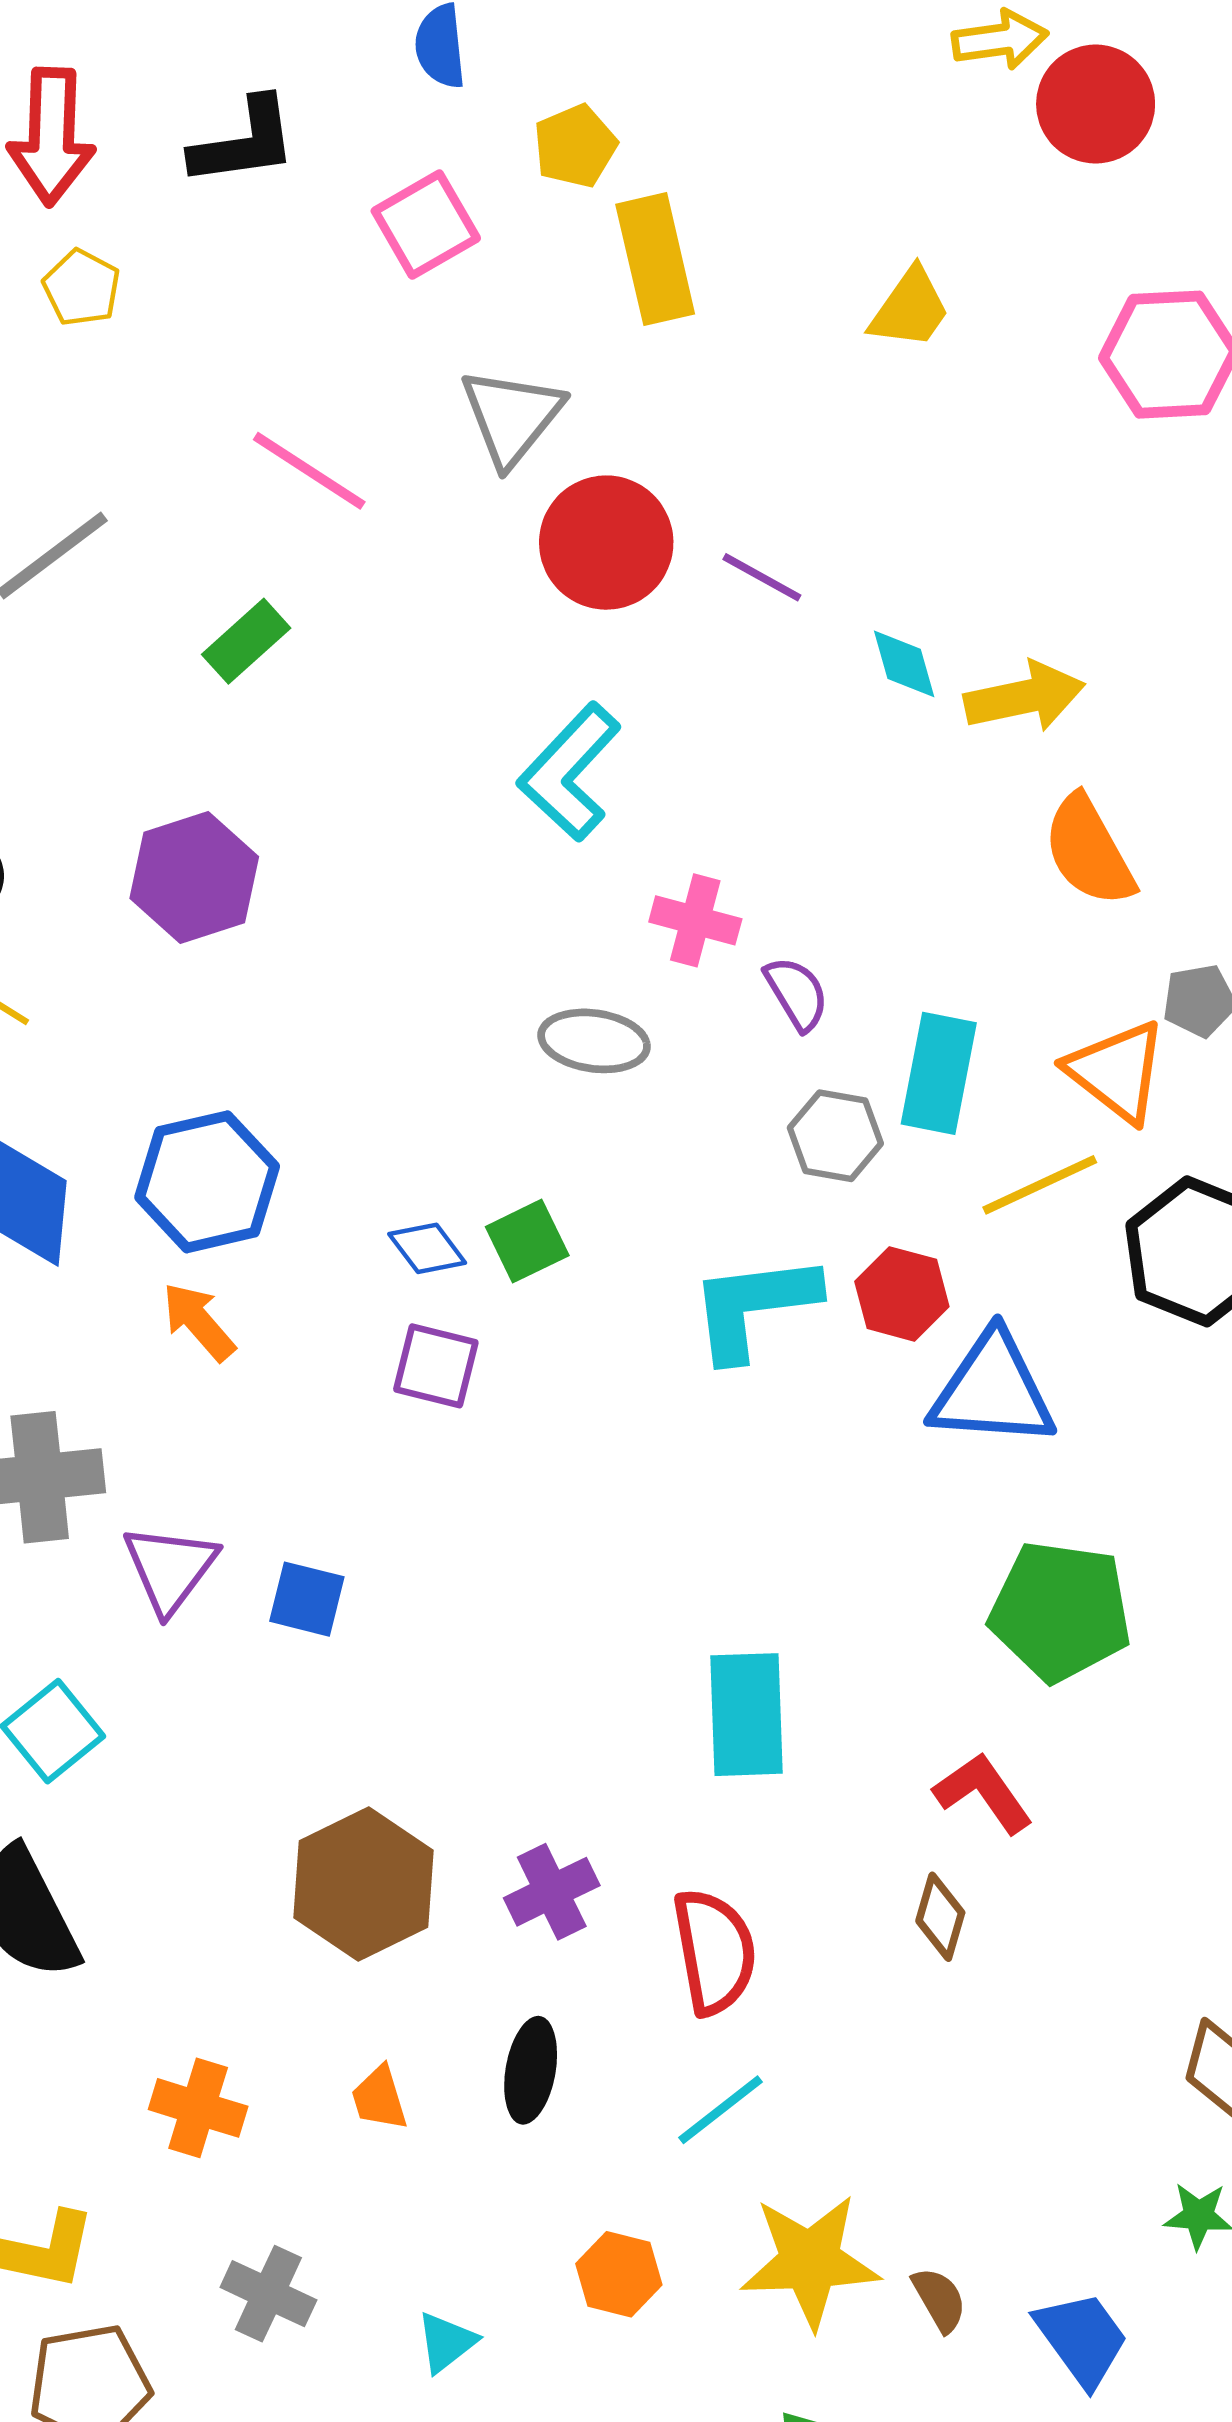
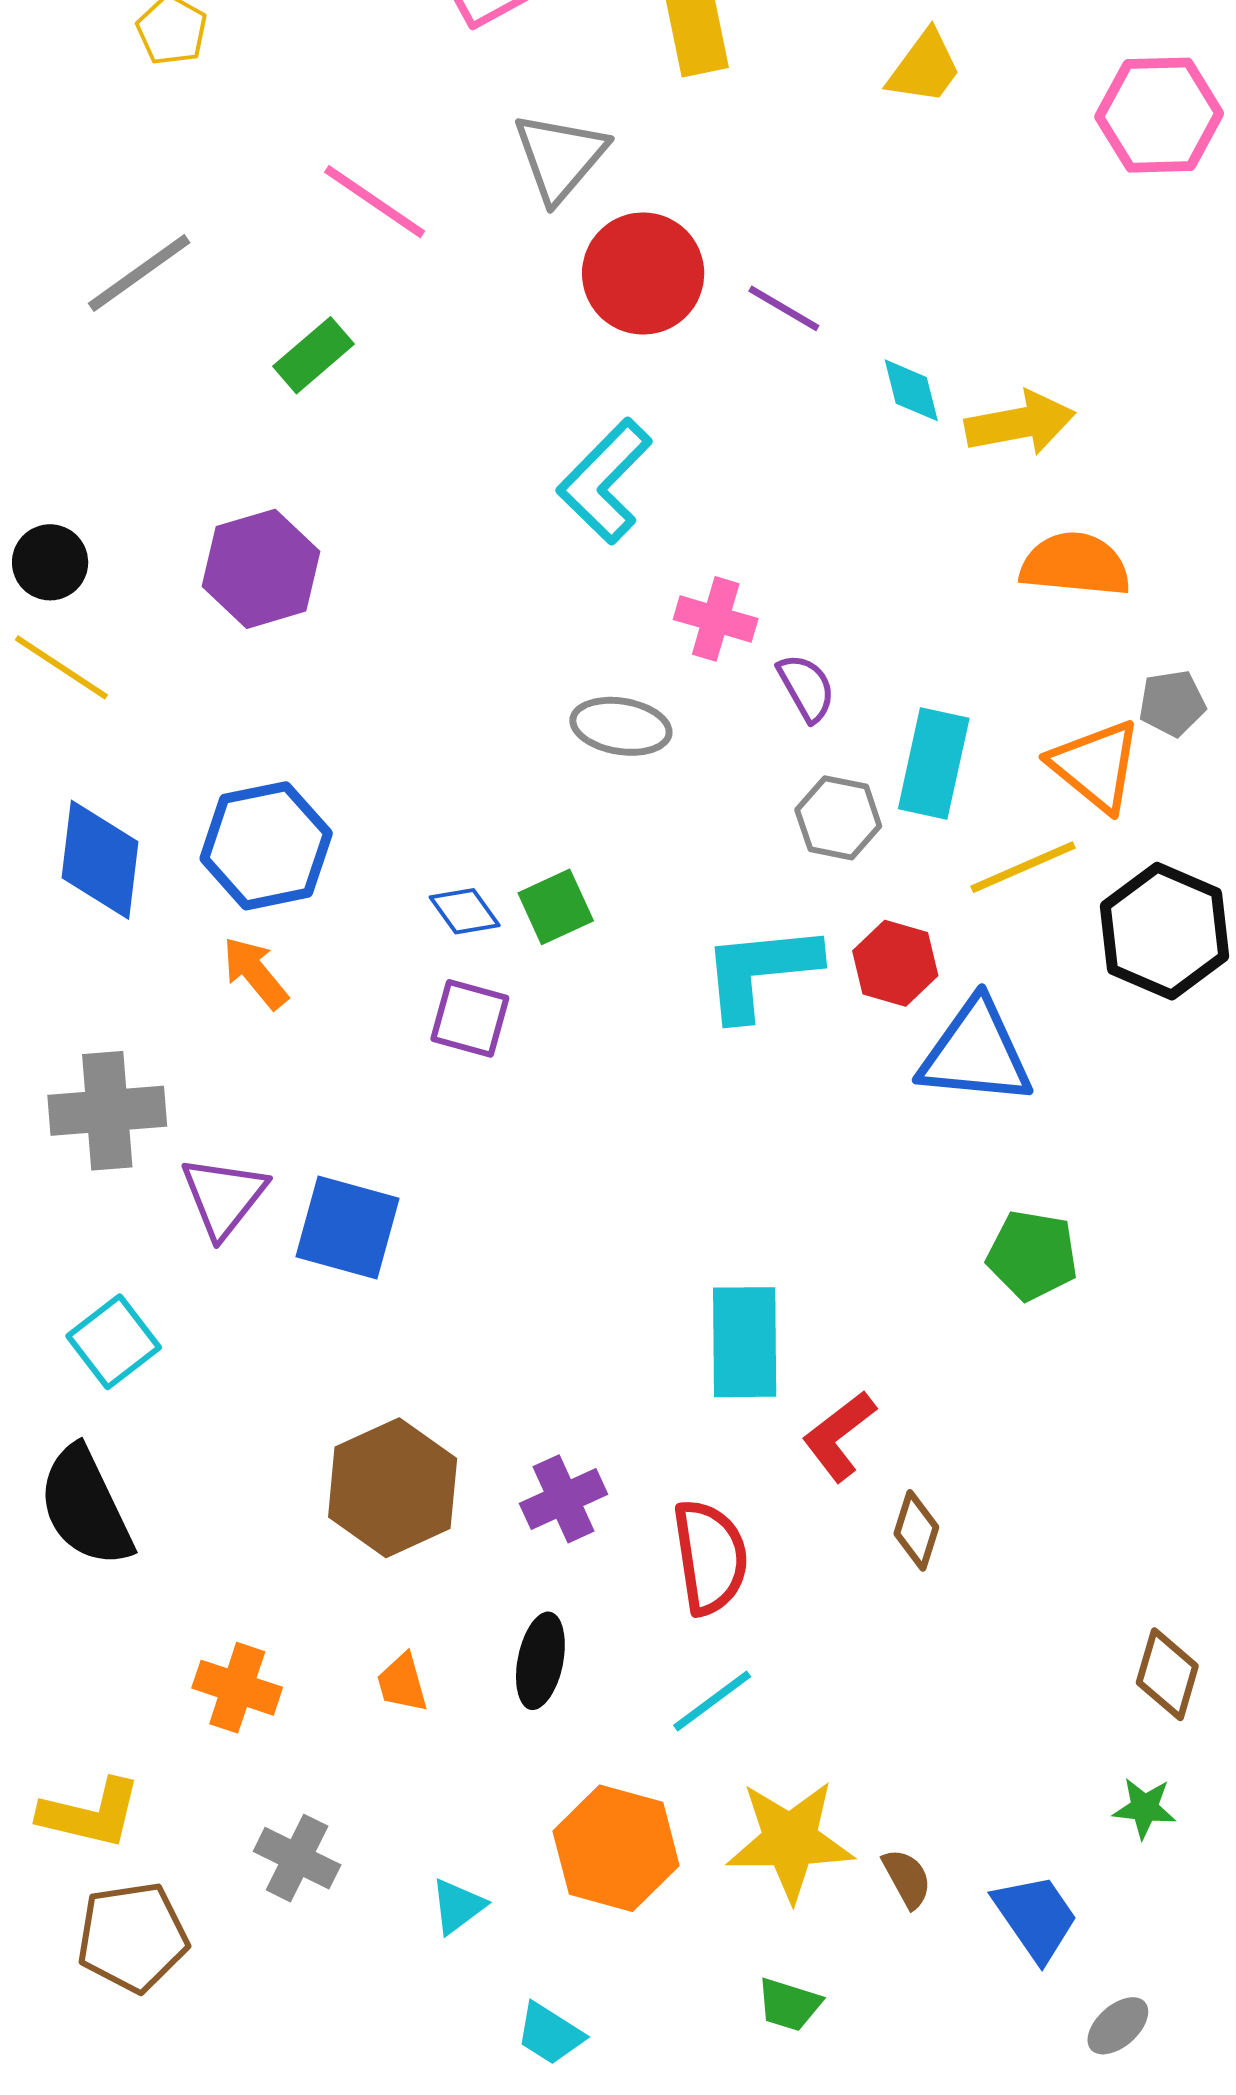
orange semicircle: (1089, 851) -> (1075, 564), turned 123
blue square: (307, 1599) -> (347, 1227), size x1.5
green pentagon: (1060, 1611) -> (1032, 1255), size x0.7
red L-shape: (983, 1793) -> (839, 1436), moved, turned -94
orange hexagon: (619, 2274) -> (616, 1848), size x1.6

